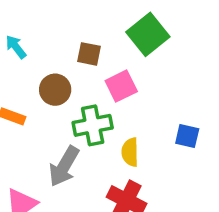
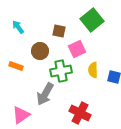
yellow semicircle: (130, 152) -> (93, 70), moved

